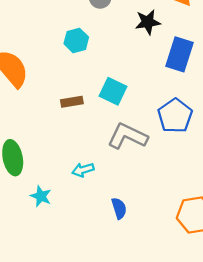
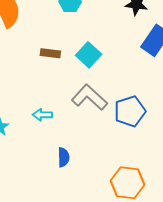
blue pentagon: (175, 116) -> (130, 111), moved

